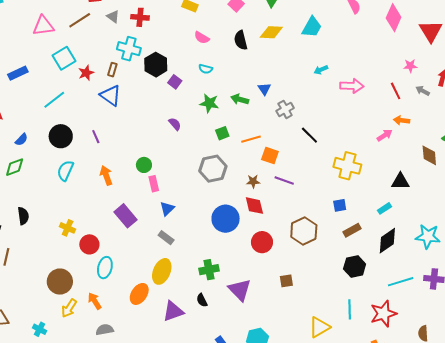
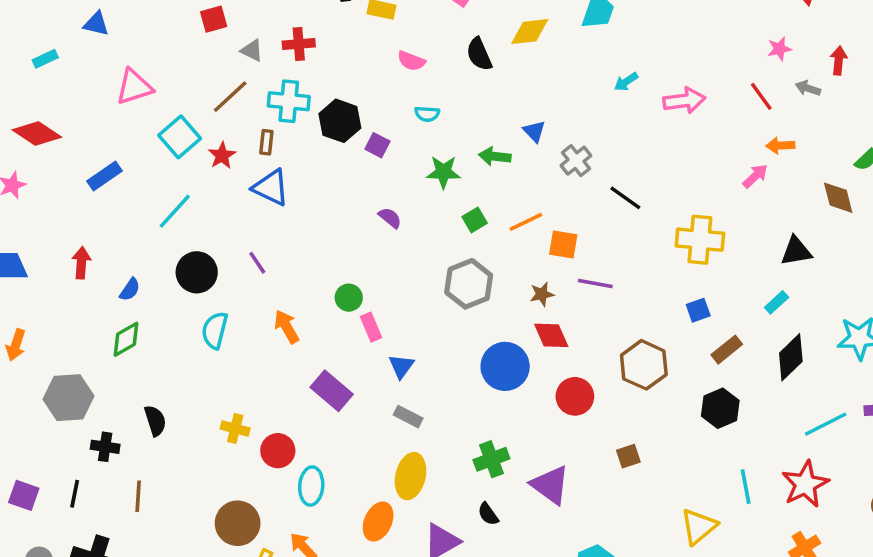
brown line: (80, 20) -> (230, 97), moved
black hexagon: (355, 267) -> (720, 408), moved

